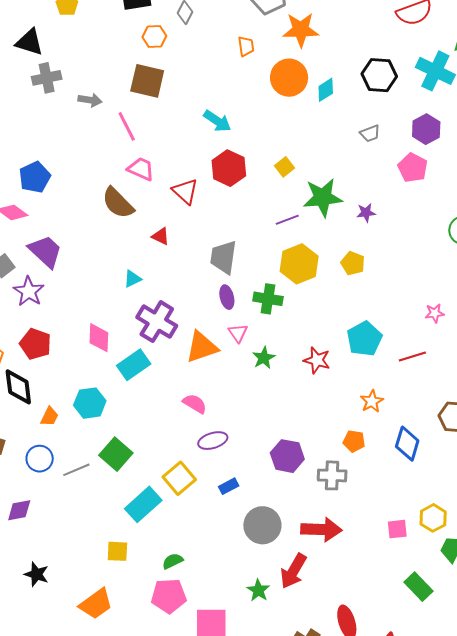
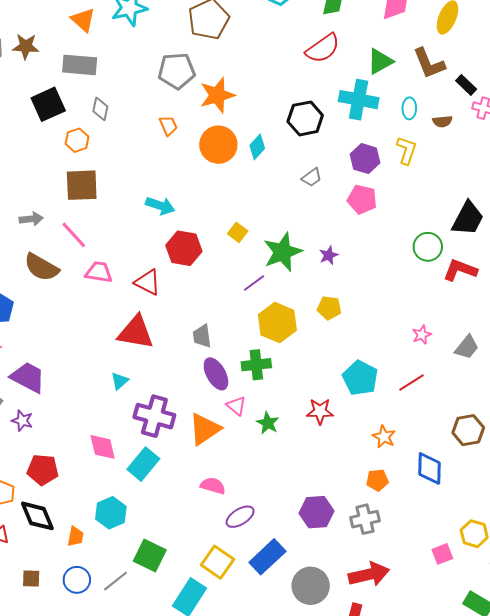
brown semicircle: (118, 203) -> (41, 267), moved
red triangle: (161, 236) -> (136, 332), size x2.0
gray trapezoid: (223, 257) -> (202, 336), size x0.7
purple star: (29, 291) -> (22, 421), size x0.7
purple ellipse: (227, 297) -> (216, 374), size x1.4
blue rectangle: (229, 486) -> (267, 557), size x1.8

